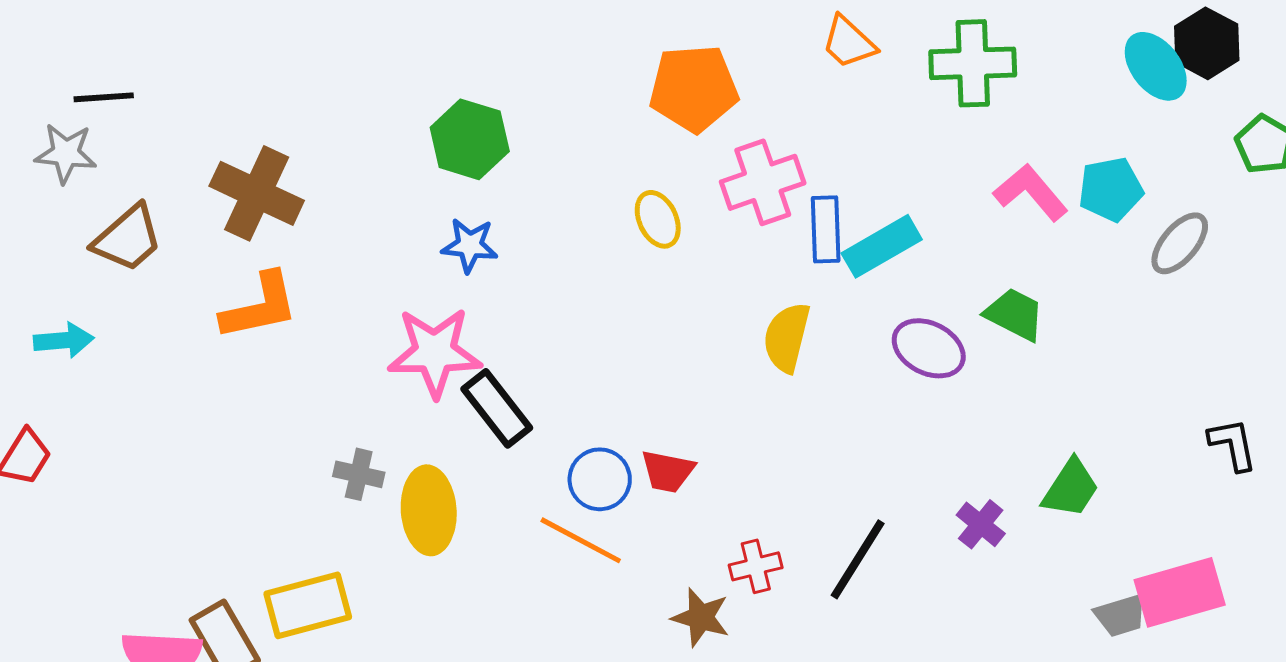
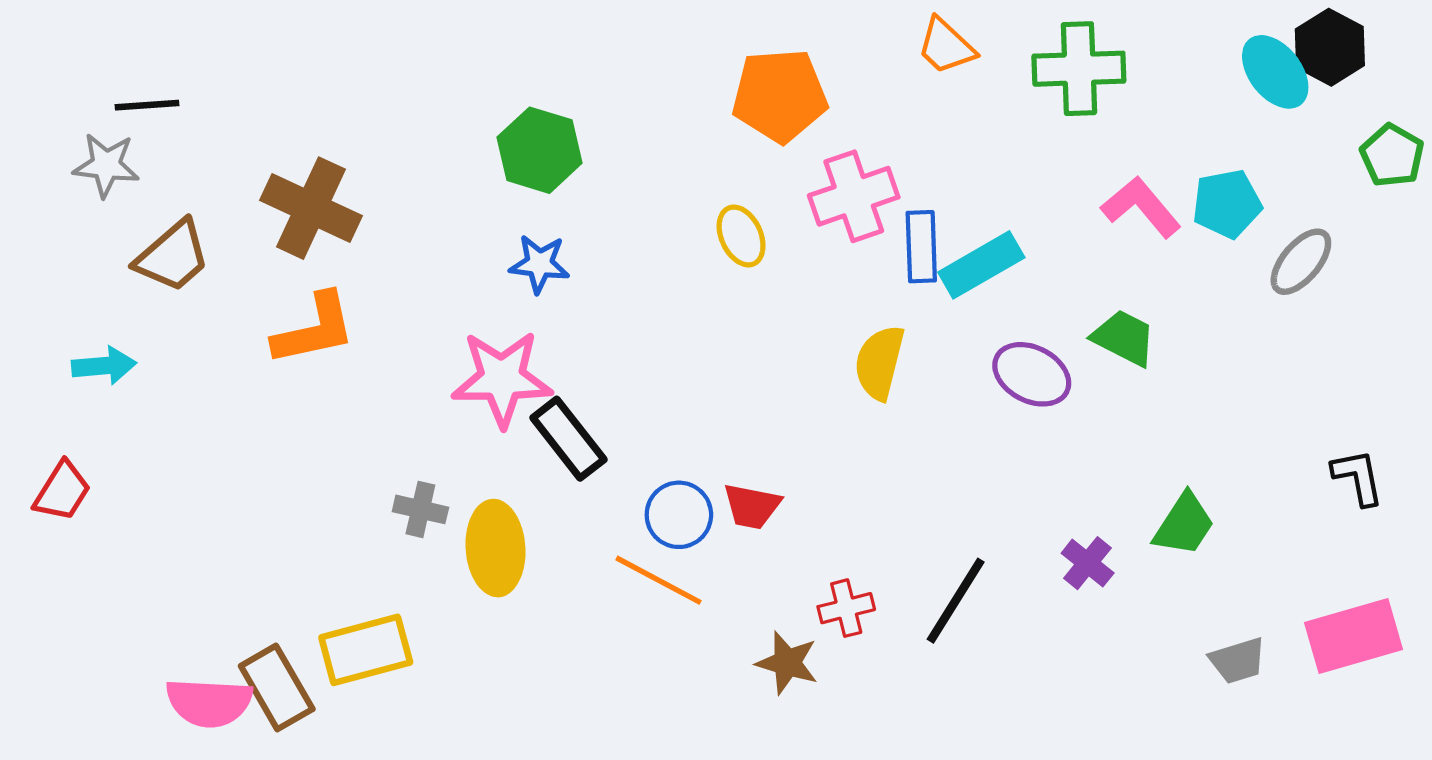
pink rectangle: (1180, 592) -> (1353, 636), moved

